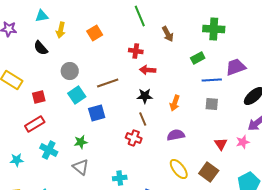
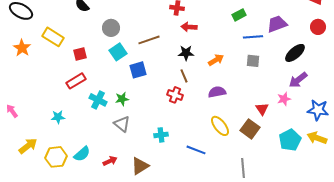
orange arrow: (175, 103) -> (216, 60), turned -140
red triangle: (221, 144) -> (262, 109), moved
cyan cross: (49, 150) -> (98, 100), moved

